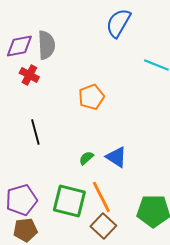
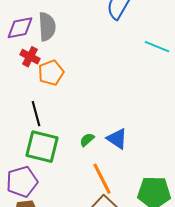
orange pentagon: (91, 97) -> (51, 73), moved
green square: (69, 201) -> (42, 147), moved

